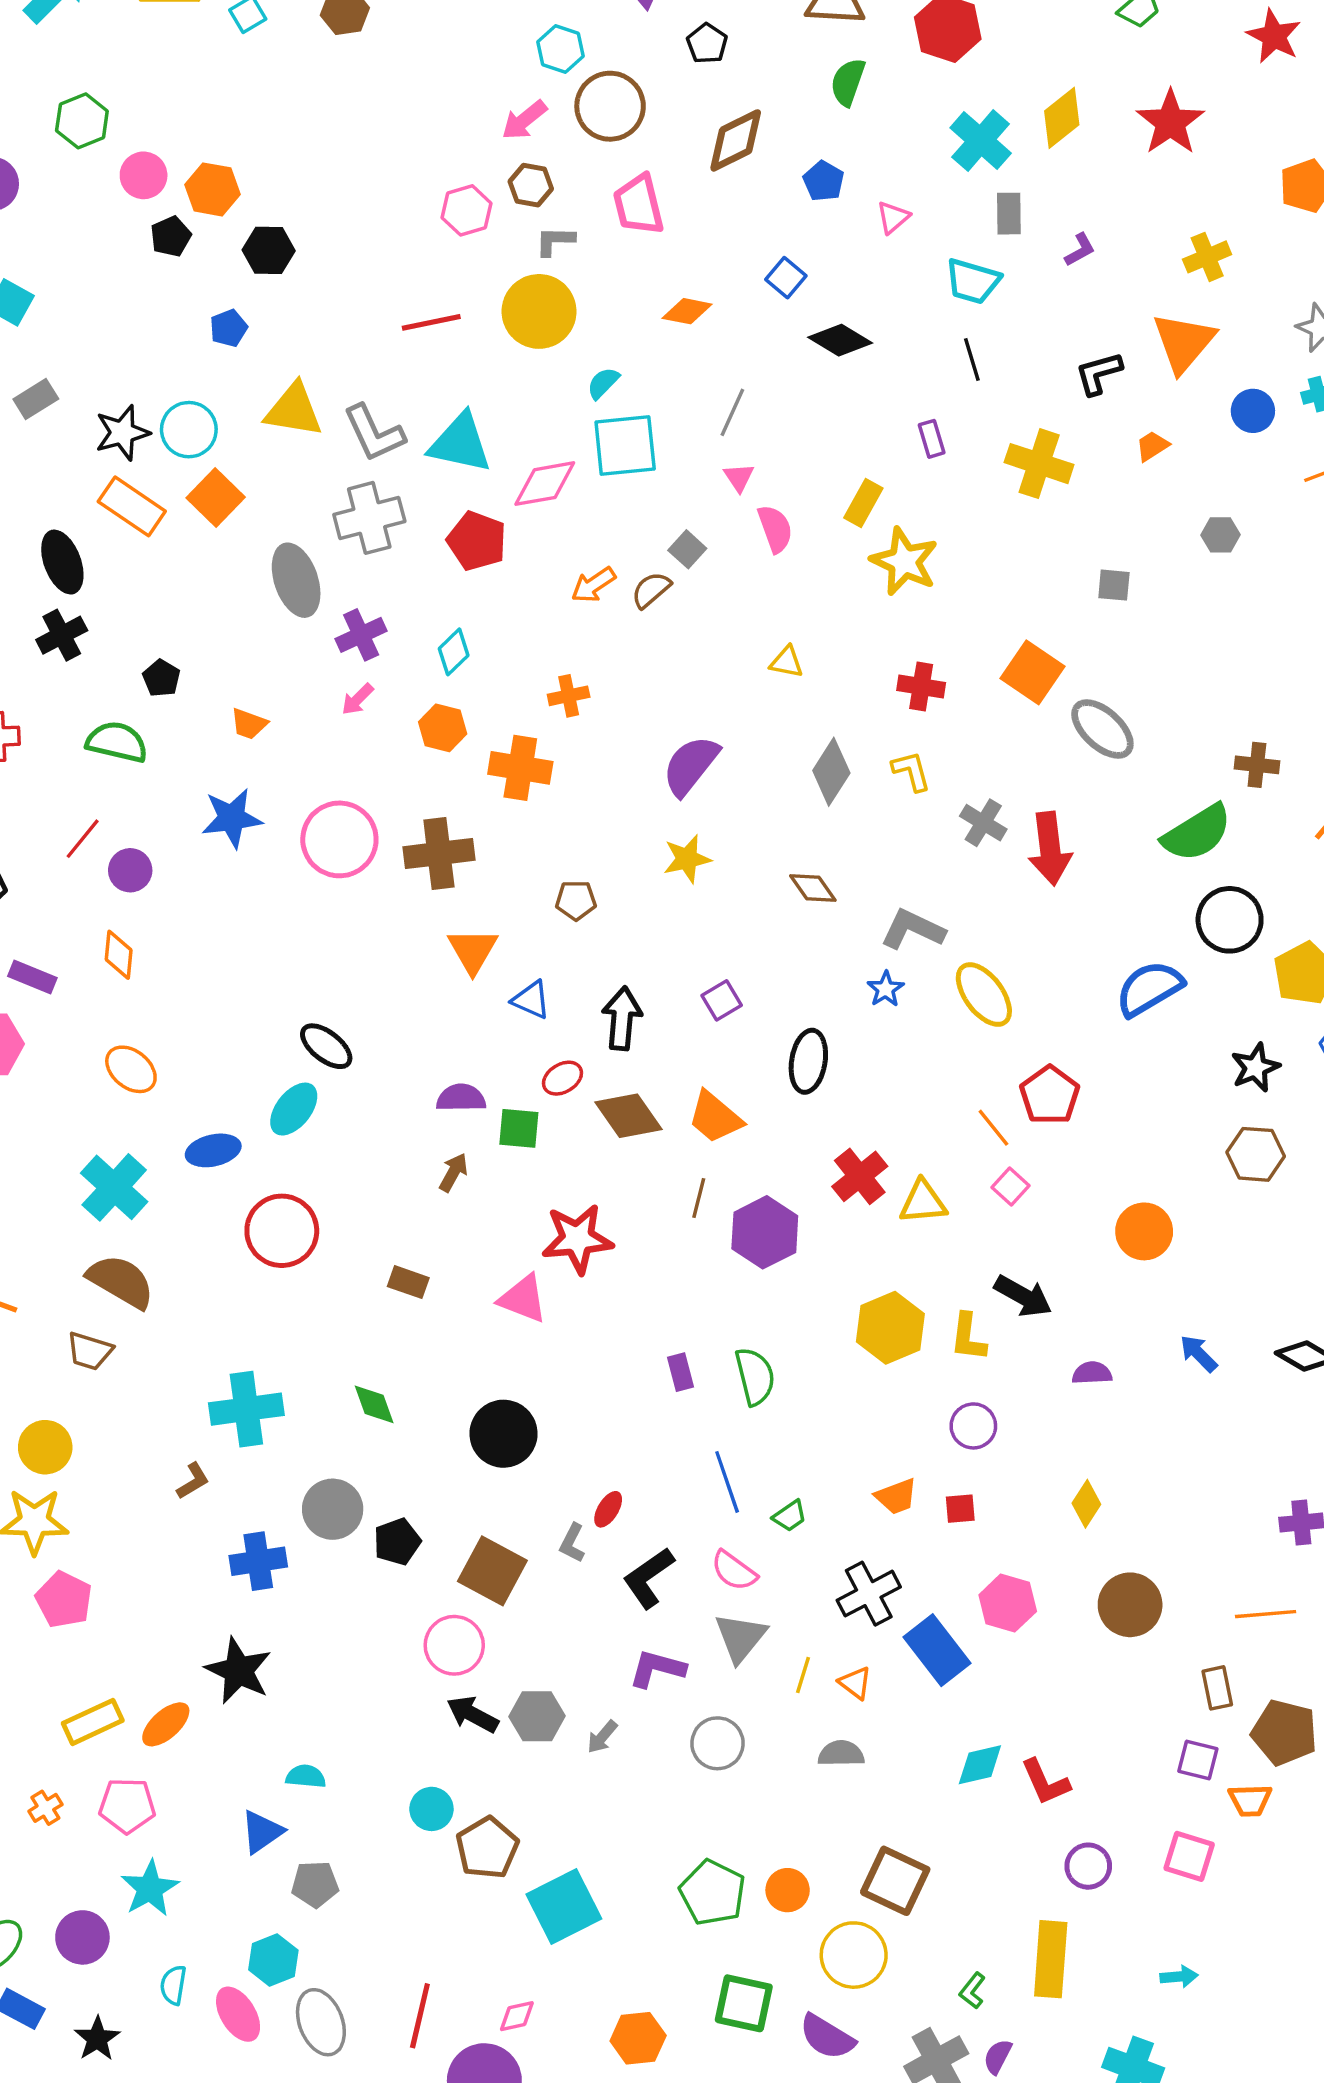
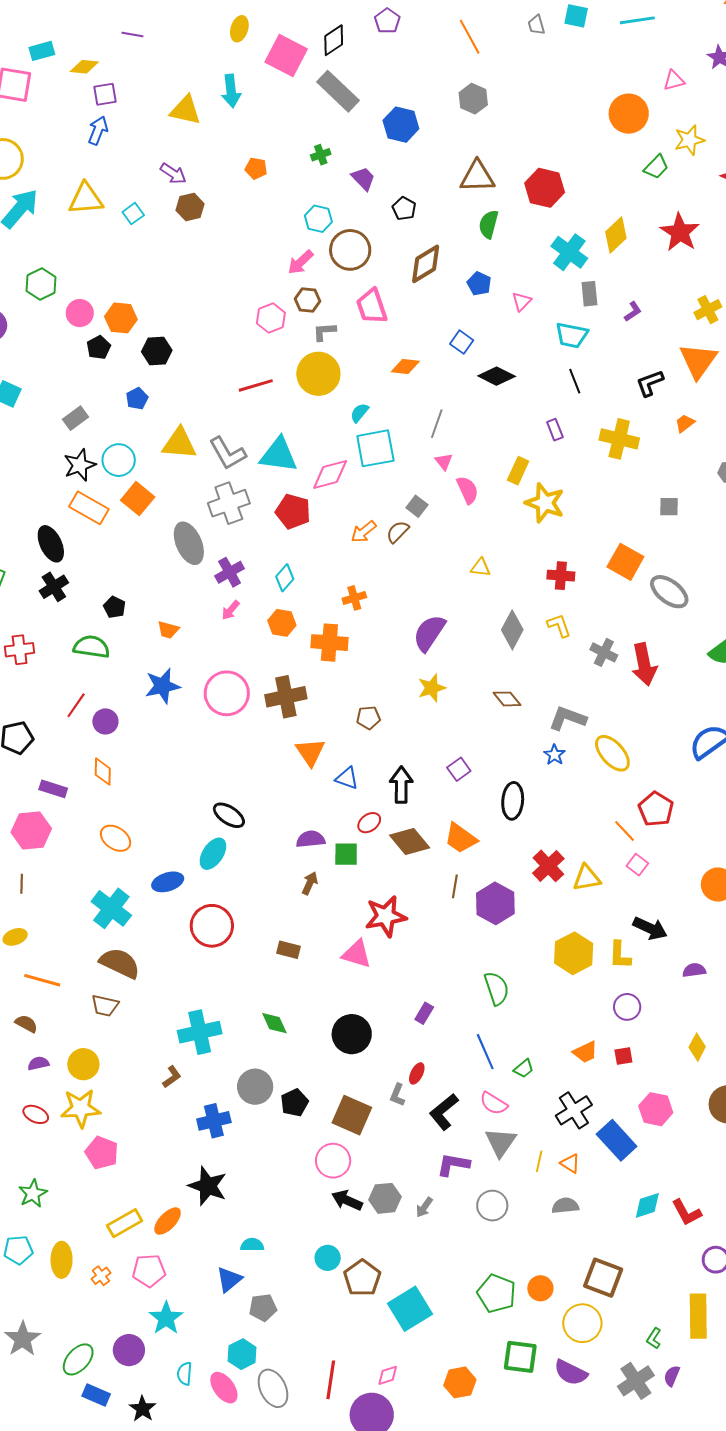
gray rectangle: (36, 399) -> (76, 418), moved
purple rectangle: (680, 1372) -> (424, 1013), moved, turned 50

